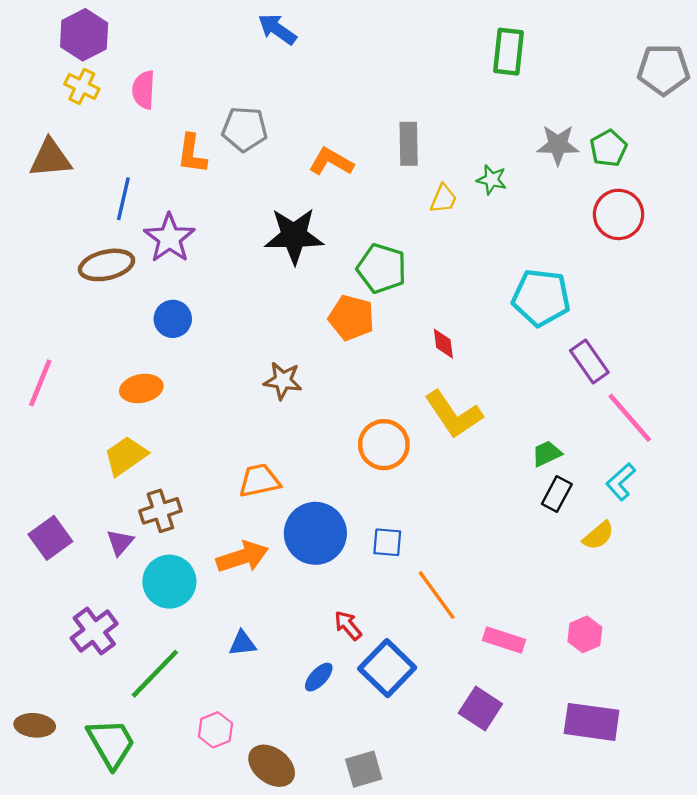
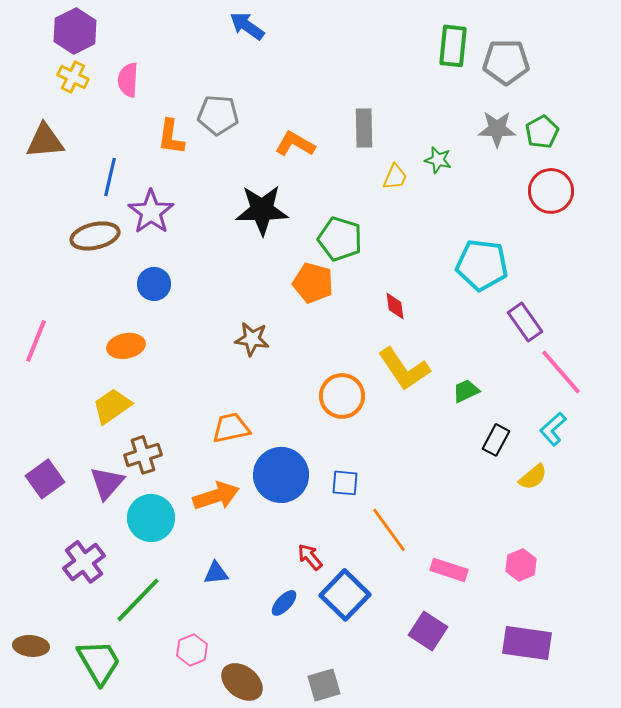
gray pentagon: (663, 70) -> (506, 62), moved
green trapezoid: (547, 454) -> (466, 391), moved
purple triangle: (120, 542) -> (107, 483), size x1.4

